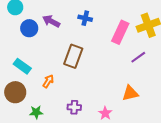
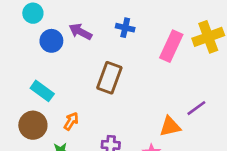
purple line: (138, 57) -> (196, 108), moved
orange arrow: (48, 81) -> (71, 121), moved
orange triangle: (130, 93) -> (170, 126), moved

